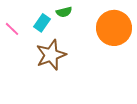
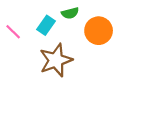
orange circle: (114, 28) -> (99, 31), moved, size x0.7

